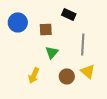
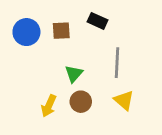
brown square: (46, 29) -> (61, 31), moved
brown circle: (67, 76) -> (81, 102), moved

